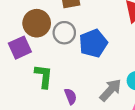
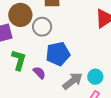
blue pentagon: (93, 43) -> (58, 54), moved
purple semicircle: (71, 96) -> (39, 73), moved, turned -32

